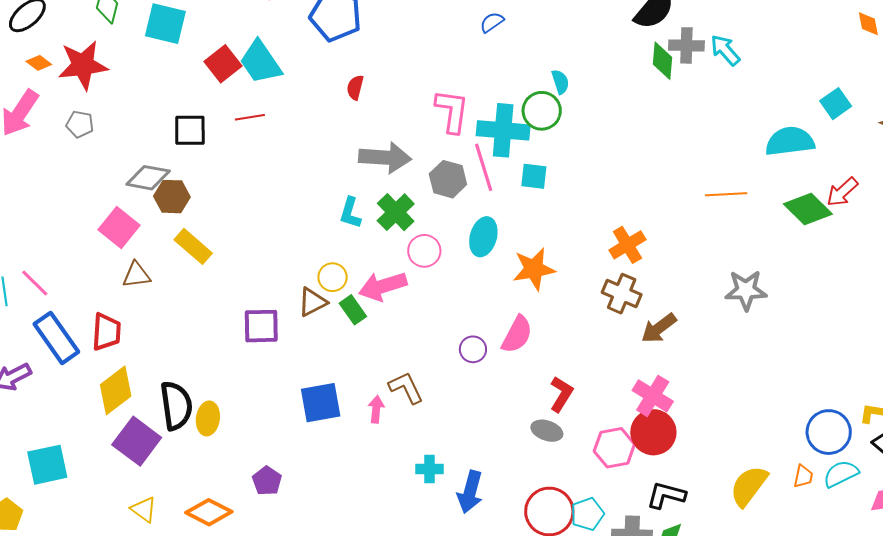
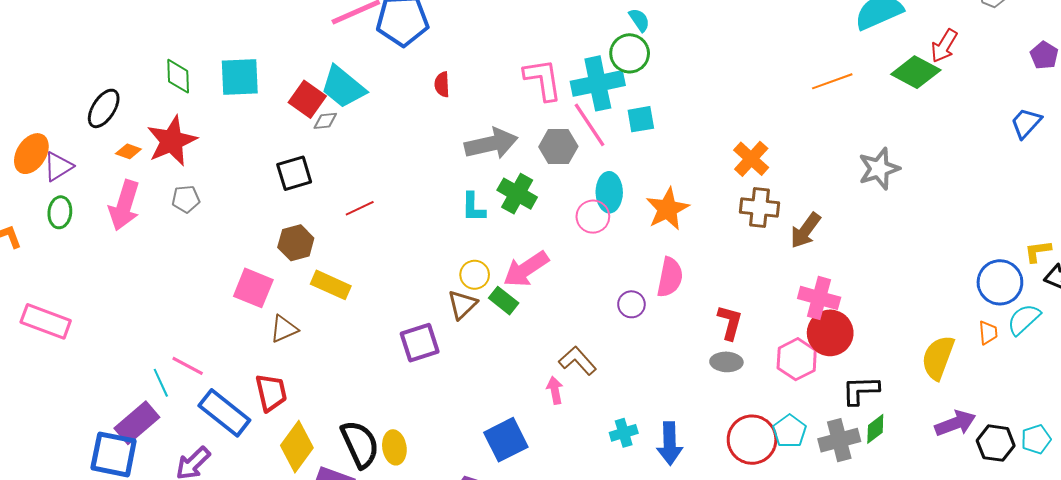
red line: (250, 117) -> (360, 208), moved
gray diamond: (148, 178) -> (325, 121), moved, size x0.6
pink circle: (424, 251) -> (593, 217), moved
blue square: (321, 403) -> (506, 440), moved

